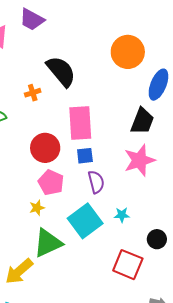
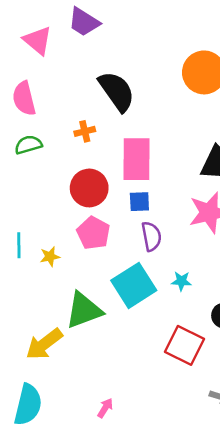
orange cross: (33, 93) -> (85, 131), moved
yellow star: (37, 208) -> (50, 257), moved

